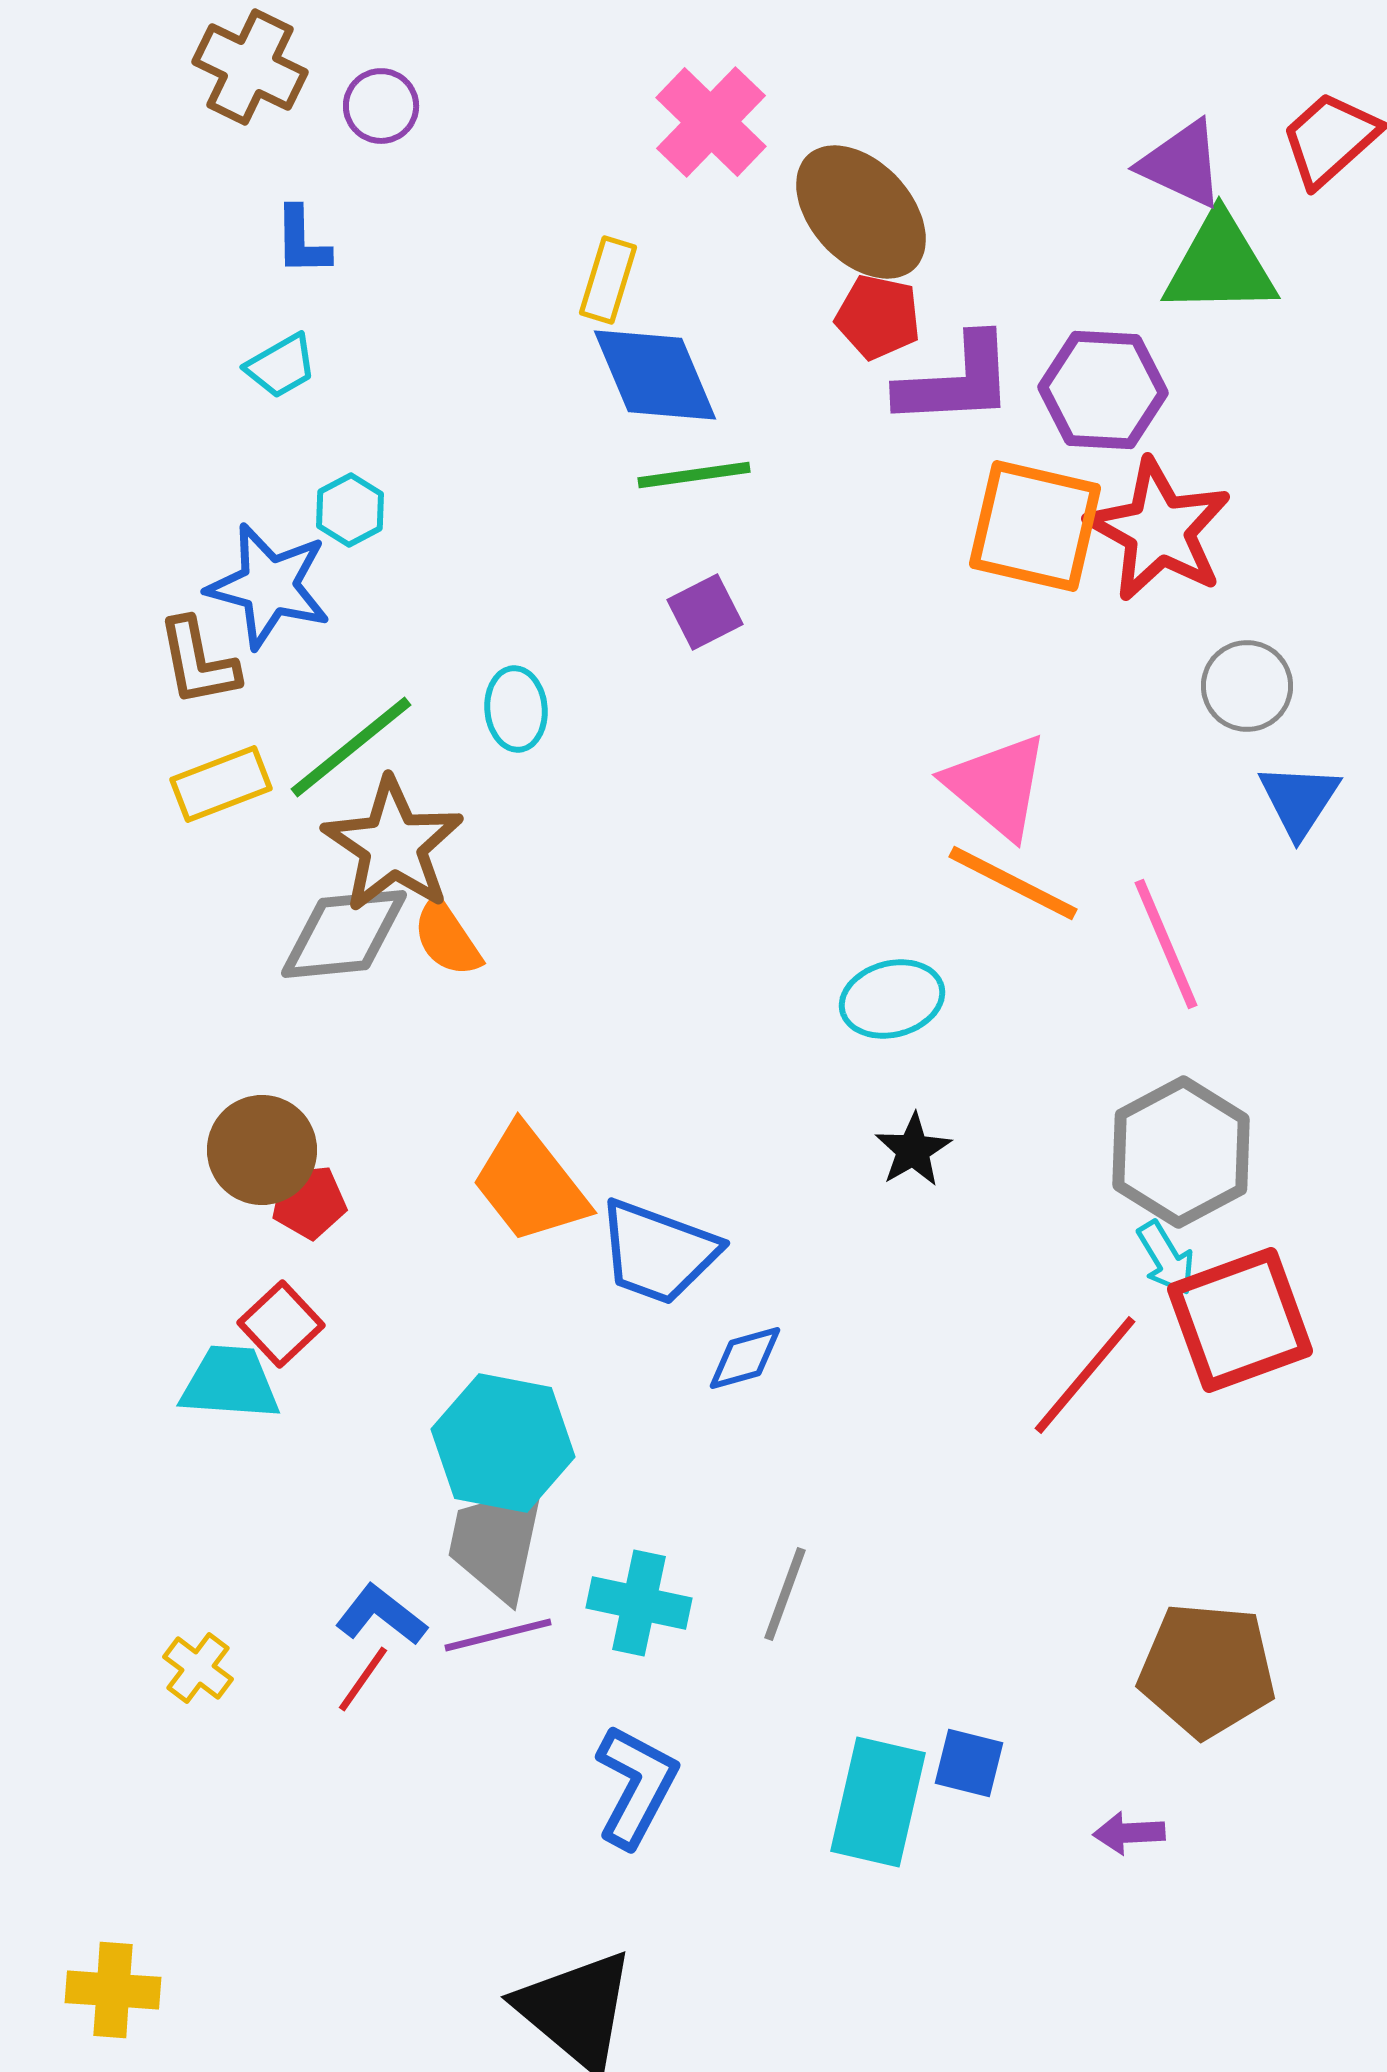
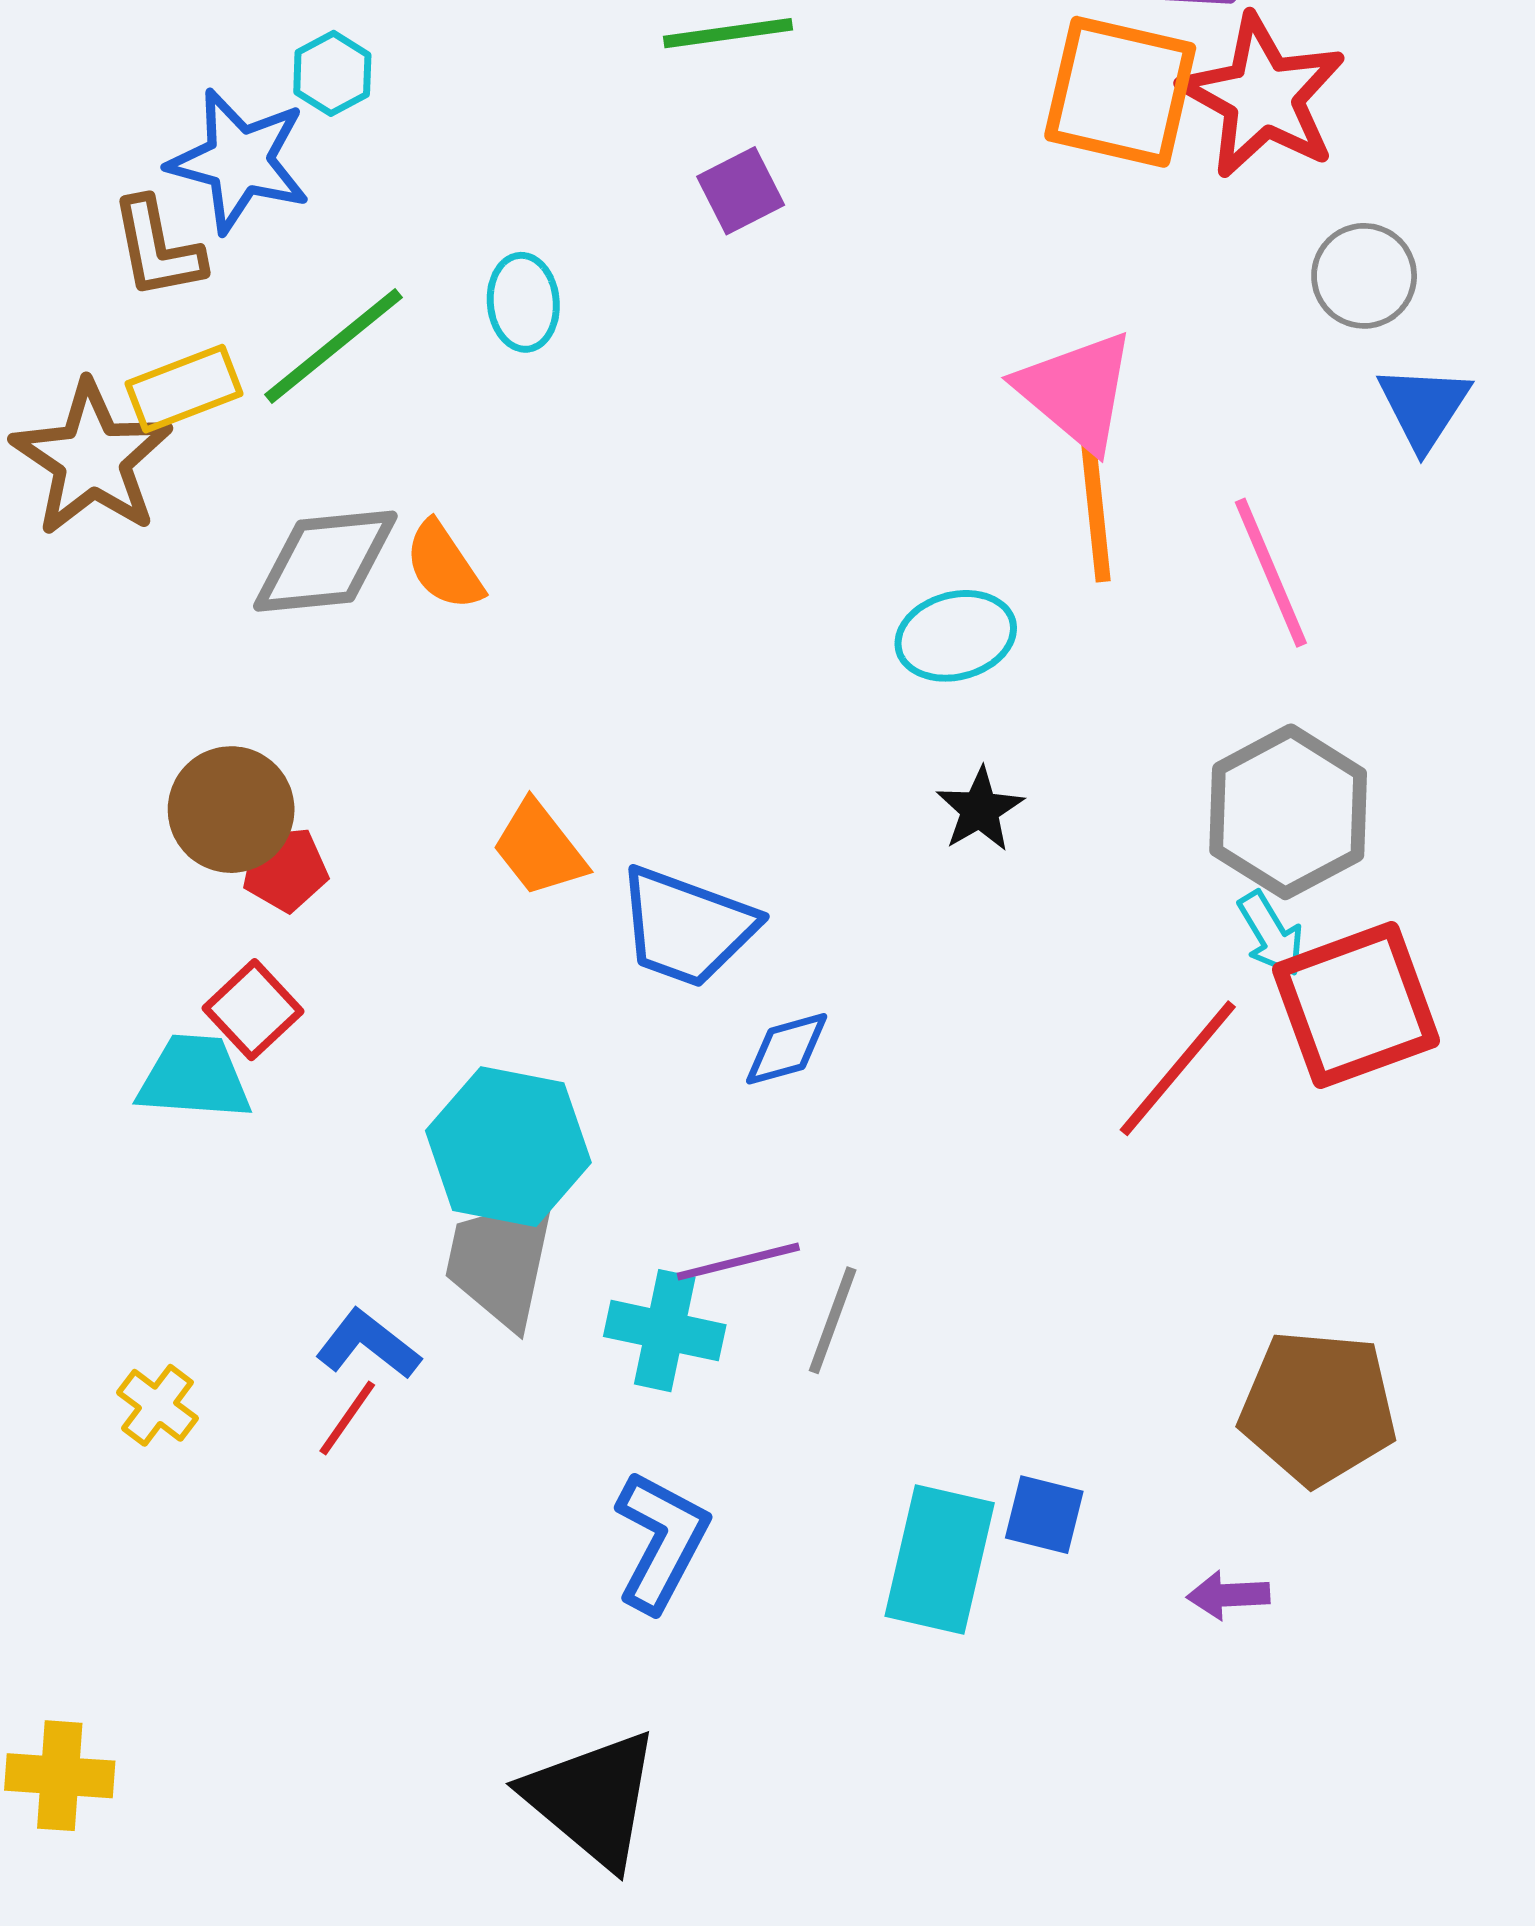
brown star: (393, 845) -> (92, 459), moved
orange line: (1013, 883) -> (1095, 502), turned 57
orange trapezoid: (530, 1184) -> (539, 849), size x0.7
purple line: (498, 1635) -> (738, 1262), moved

